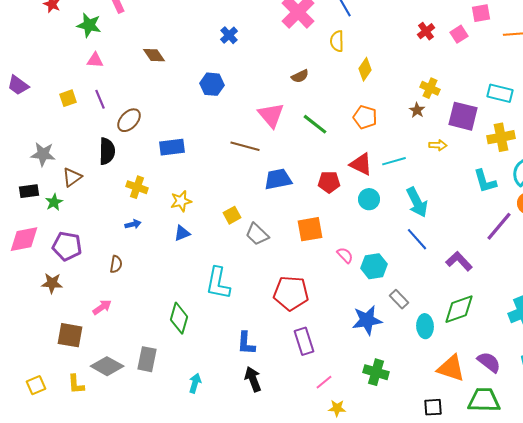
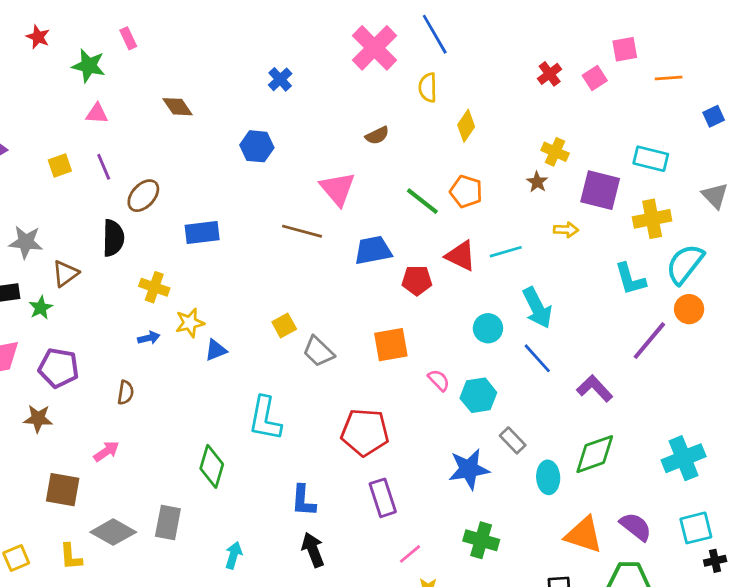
green line: (315, 124) -> (422, 201), moved
blue trapezoid: (278, 179) -> (373, 250), moved
cyan circle: (369, 199) -> (488, 328), moved
yellow star: (181, 201) -> (190, 323), moved

